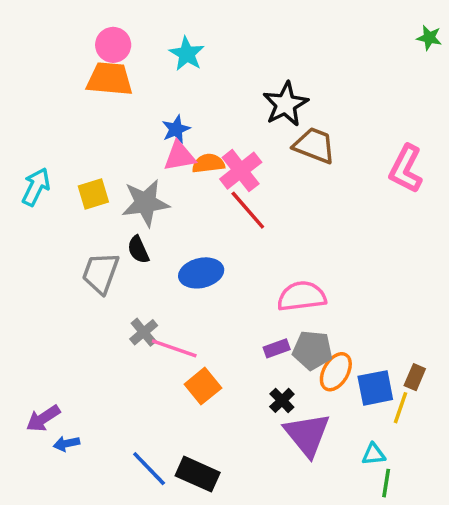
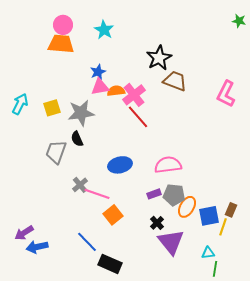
blue ellipse: (201, 273) -> (120, 165), moved
blue arrow: (66, 444) -> (37, 247), size x1.5
blue line: (149, 469) -> (87, 242), moved

